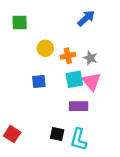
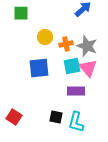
gray star: (90, 58) -> (87, 46), size x1.5
blue square: (39, 81) -> (39, 68), size x1.5

